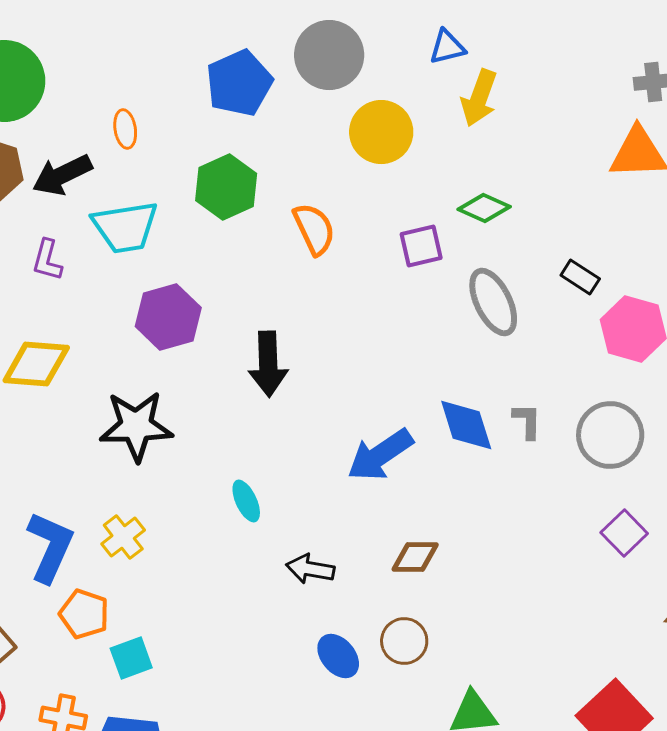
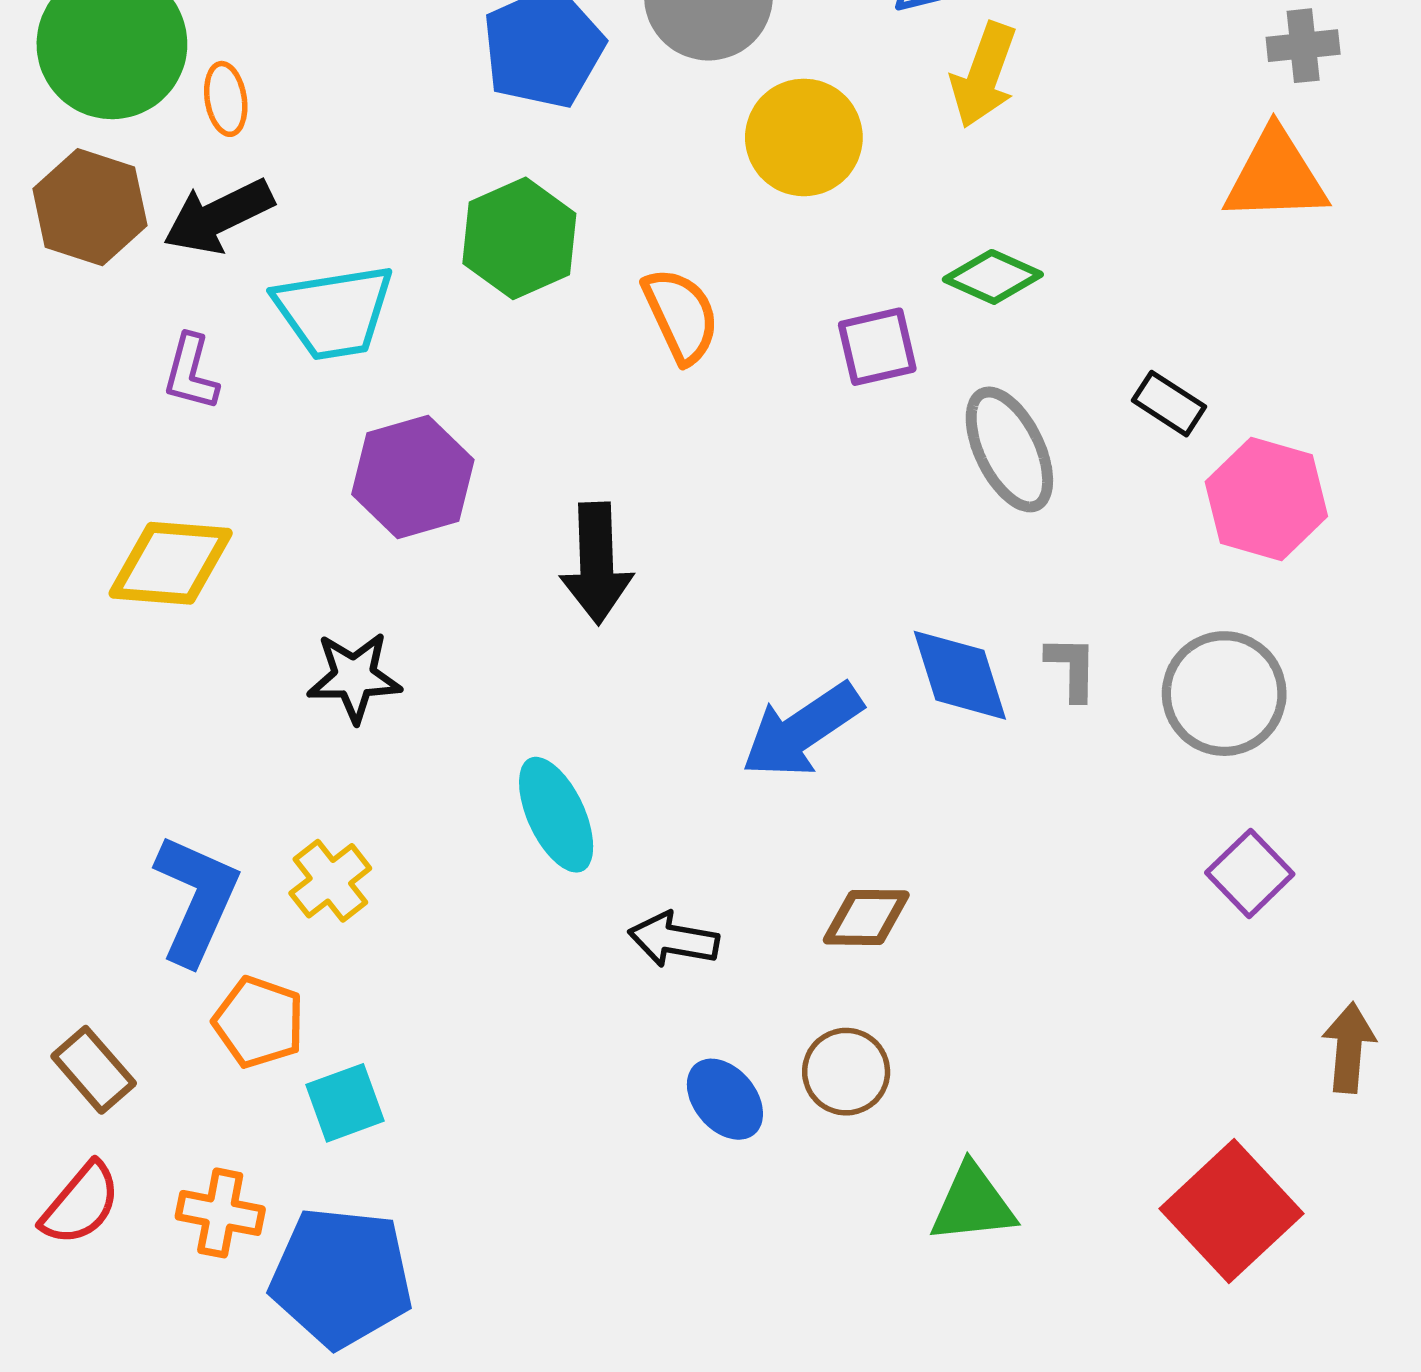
orange ellipse: (125, 129) -> (226, 99), moved
black star: (136, 426) -> (354, 677), size x0.7
cyan ellipse: (246, 501) -> (556, 815), size x1.5

